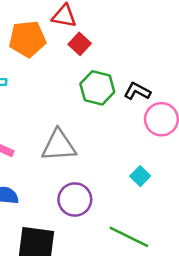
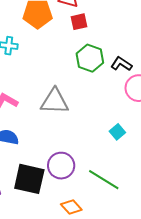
red square: (80, 44) -> (79, 22), turned 30
purple circle: (75, 200) -> (61, 166), moved

